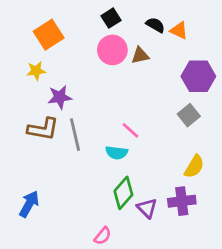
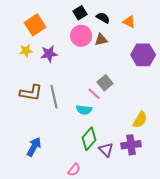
black semicircle: (155, 25) -> (103, 18), moved
purple star: (60, 97) -> (49, 54), moved
gray square: (189, 115) -> (105, 83), moved
blue arrow: (29, 204) -> (34, 147), moved

